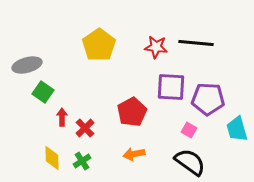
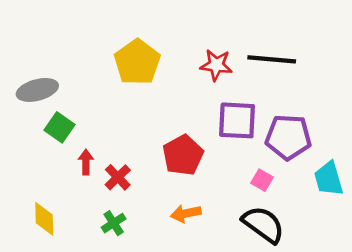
yellow diamond: (52, 158) -> (44, 219), moved

